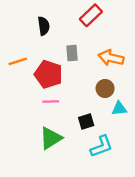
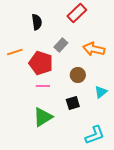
gray rectangle: (72, 53) -> (61, 45), turned 48
brown circle: (105, 88) -> (78, 75), moved
cyan triangle: (119, 109) -> (101, 92), turned -32
cyan L-shape: (102, 146) -> (95, 135), moved

